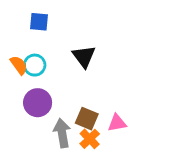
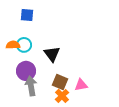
black triangle: (84, 56) -> (52, 54), moved
orange semicircle: (19, 65) -> (13, 45), turned -56
gray arrow: (62, 133) -> (31, 86), moved

